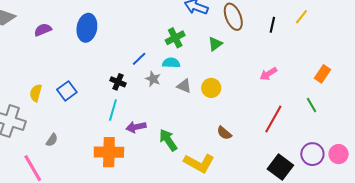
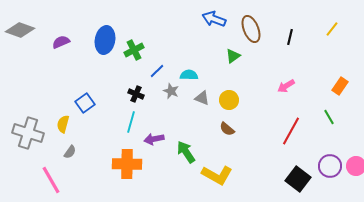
yellow line: (301, 17) -> (332, 29), moved
green cross: (175, 38) -> (134, 50), moved
yellow semicircle: (36, 93) -> (63, 124), moved
brown semicircle: (224, 133) -> (227, 129), moved

